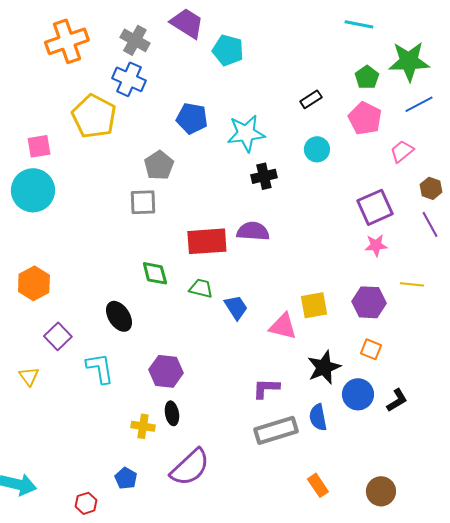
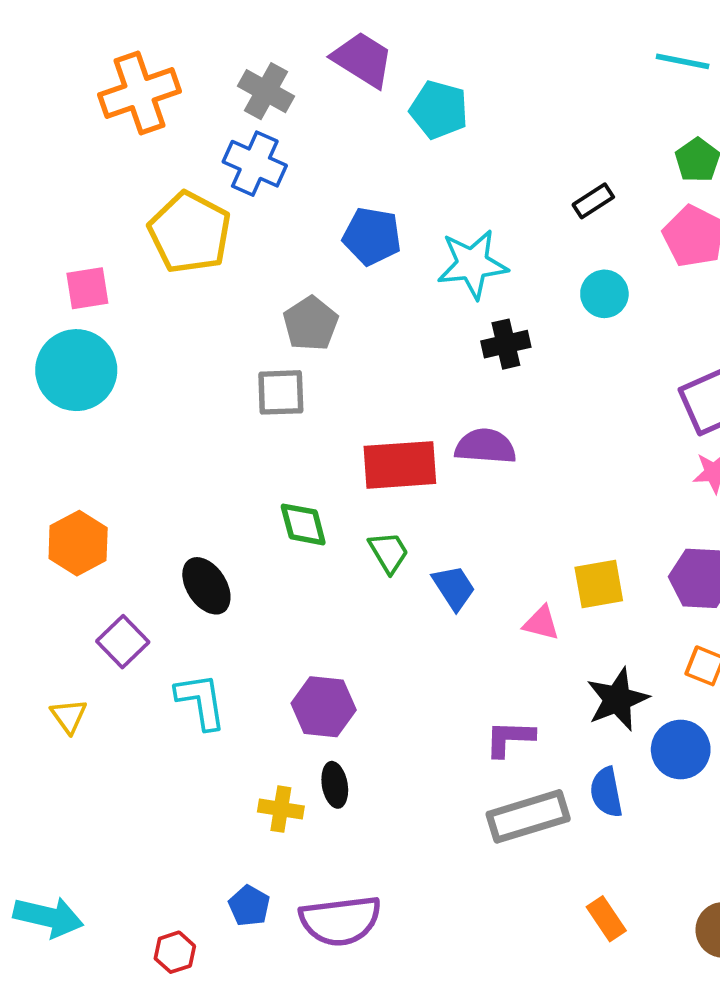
green trapezoid: (201, 288) -> (389, 552), turned 45
black ellipse: (119, 316) -> (206, 586), moved
pink triangle: (283, 326) -> (541, 623), size x0.7
purple semicircle: (190, 467) -> (340, 921), moved, turned 36

